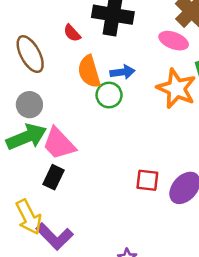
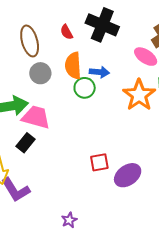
gray circle: (29, 105) -> (40, 73), moved
pink trapezoid: (59, 144) -> (36, 117), turned 136
red square: (147, 180) -> (99, 162), turned -30

